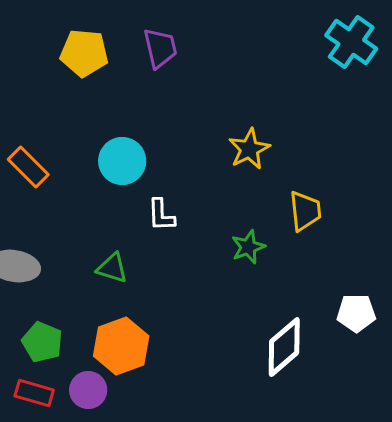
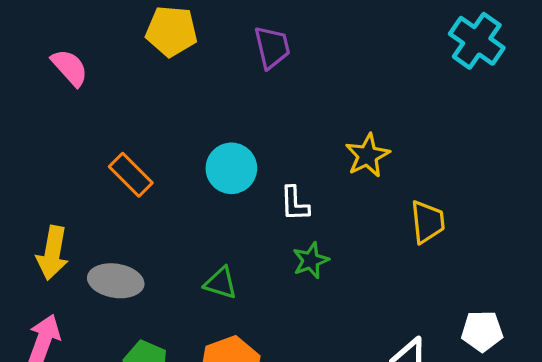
yellow pentagon: (84, 53) -> (171, 31), moved
white L-shape: (161, 215) -> (295, 204), moved
green star: (248, 247) -> (311, 260), moved

